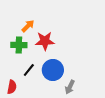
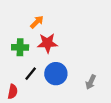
orange arrow: (28, 26) -> (37, 22), moved
gray arrow: (70, 87) -> (91, 82), moved

